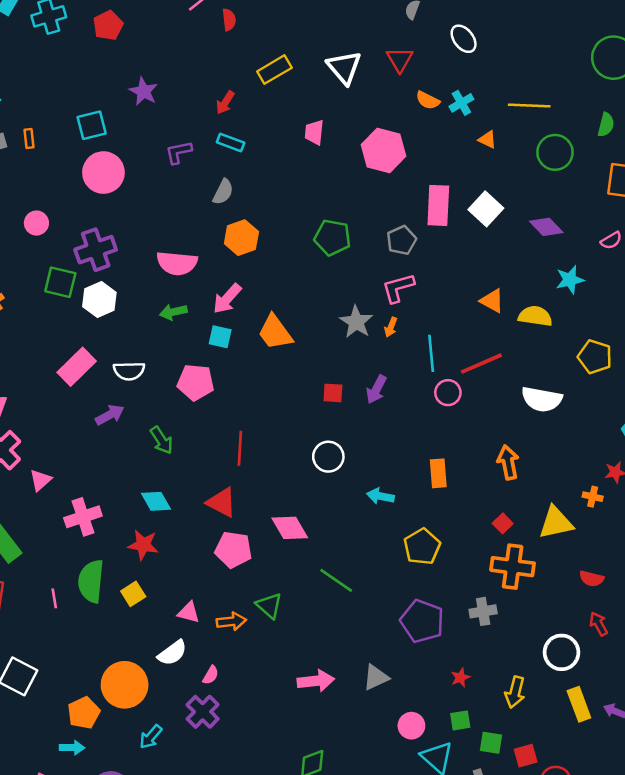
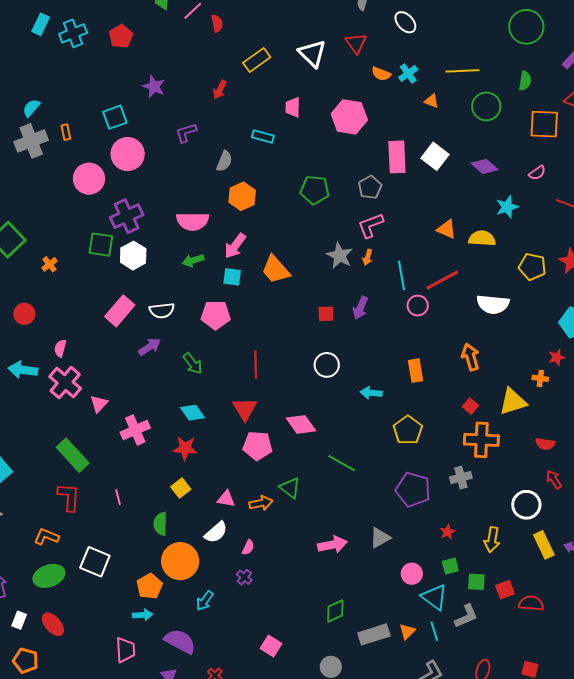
cyan rectangle: (231, 142) -> (263, 136), moved
pink circle: (36, 223) -> (89, 179), moved, size x1.6
red triangle: (222, 502) -> (245, 409), turned 36
green semicircle: (91, 581) -> (160, 524), moved, size x0.7
purple cross: (203, 712) -> (244, 577), size x0.6

